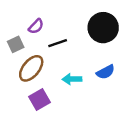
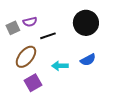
purple semicircle: (36, 26) -> (30, 22), turned 32
gray square: (16, 44) -> (13, 28), moved

